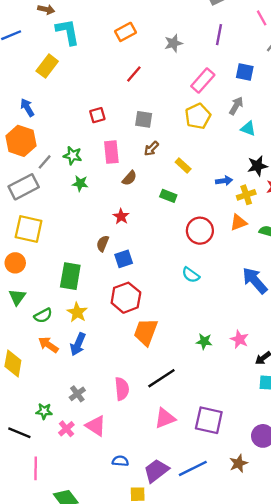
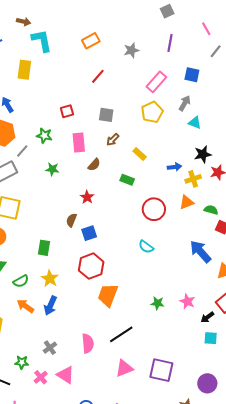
yellow rectangle: (47, 66) -> (24, 70), turned -30
green star: (73, 156) -> (44, 136), moved
green rectangle: (70, 276) -> (44, 248), size x0.7

